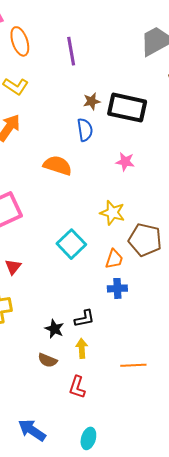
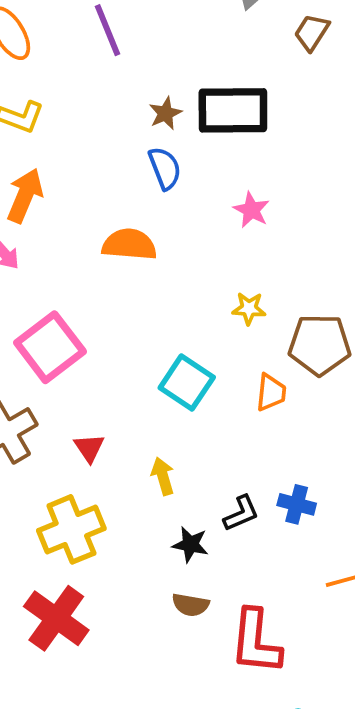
pink star: (125, 162) -> (251, 210), turned 30
yellow star: (112, 213) -> (249, 308), size x0.7
blue cross: (117, 288) -> (297, 504), moved, turned 30
yellow arrow: (82, 348) -> (163, 476), moved
red L-shape: (77, 387) -> (256, 642), size x1.6

